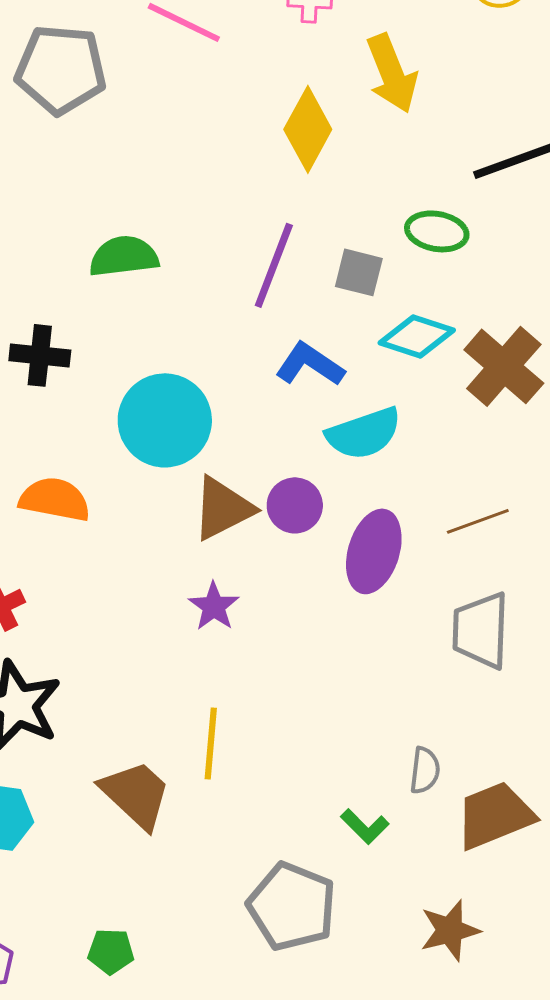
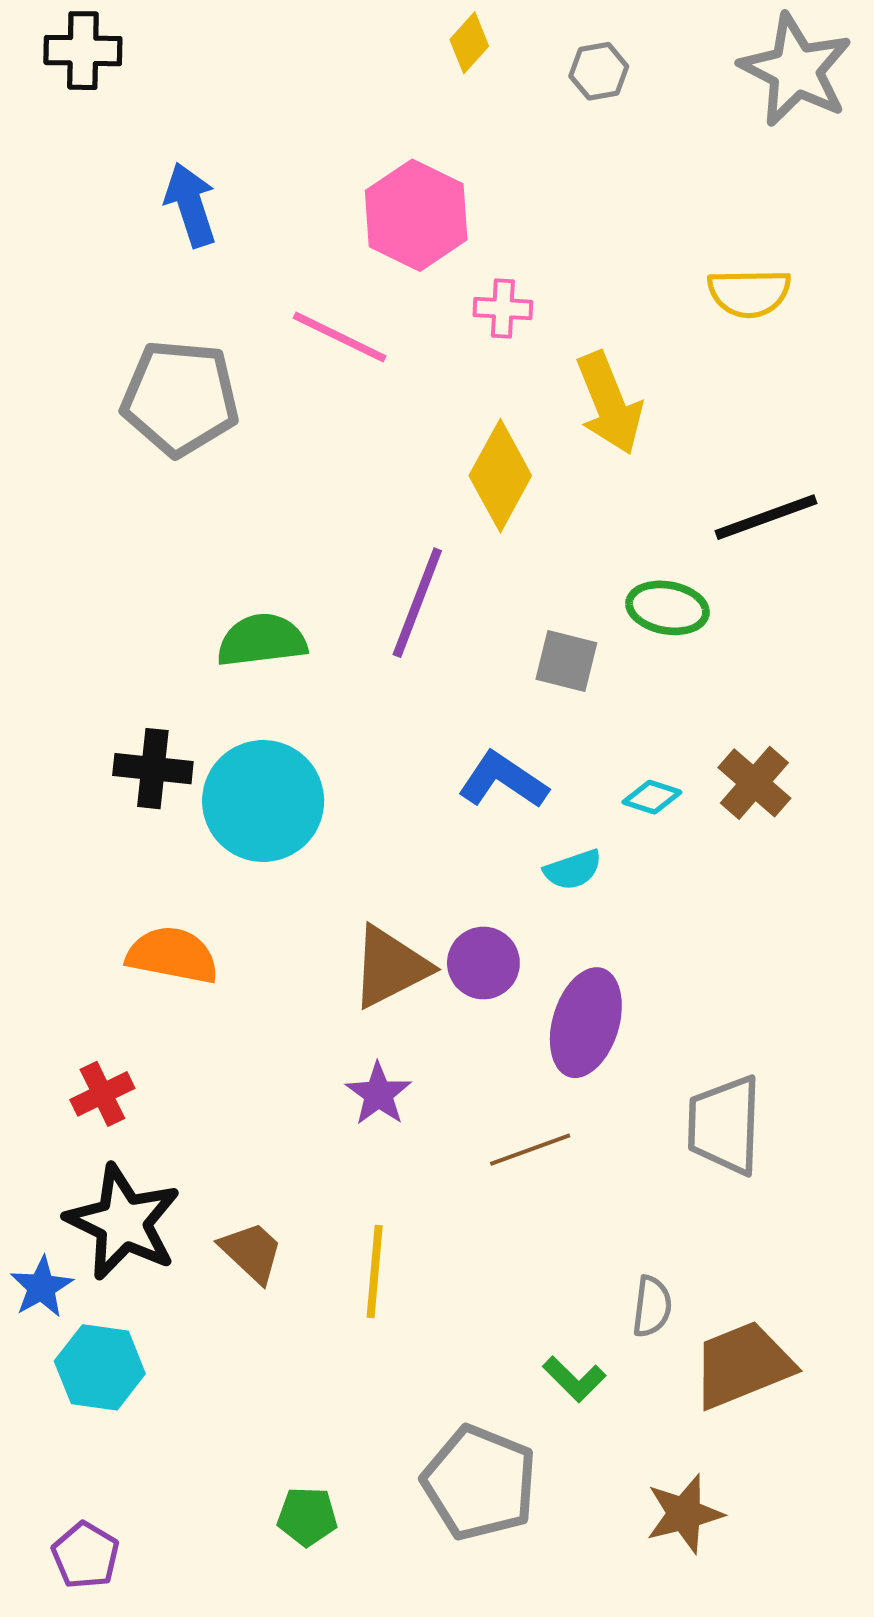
purple line: (274, 265) -> (417, 603), moved
cyan diamond: (417, 336) -> (652, 797), moved, size x0.6
brown cross: (504, 366) -> (754, 783), size x0.7
cyan circle: (165, 420) -> (263, 801), moved
cyan semicircle: (364, 433) -> (573, 870), size x0.6
brown line: (478, 521) -> (530, 1150), moved
brown trapezoid: (136, 794) -> (251, 1252), moved, size x0.7
green pentagon: (111, 951) -> (307, 1516), moved

